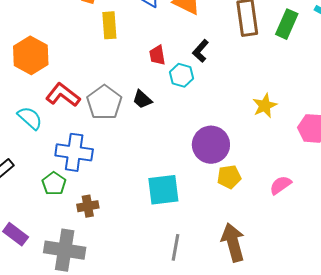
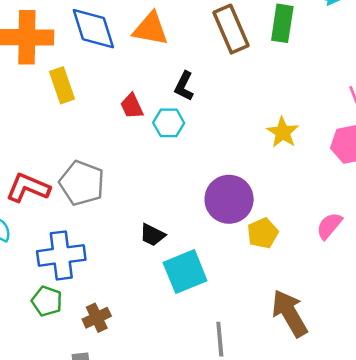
black trapezoid: (142, 99) -> (152, 235), moved

